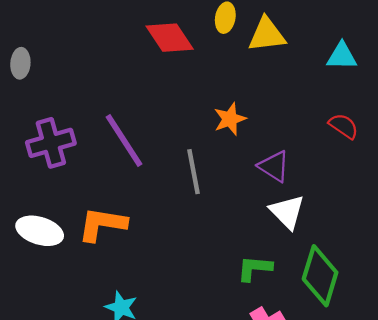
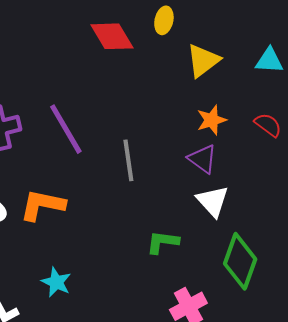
yellow triangle: (267, 35) -> (203, 61), moved, turned -33
orange star: (230, 119) -> (212, 120), moved
green L-shape: (255, 268) -> (163, 242), moved

